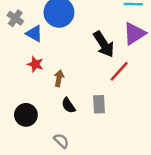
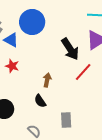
brown arrow: (59, 78) -> (47, 80), moved
gray rectangle: (99, 104) -> (66, 120), moved

